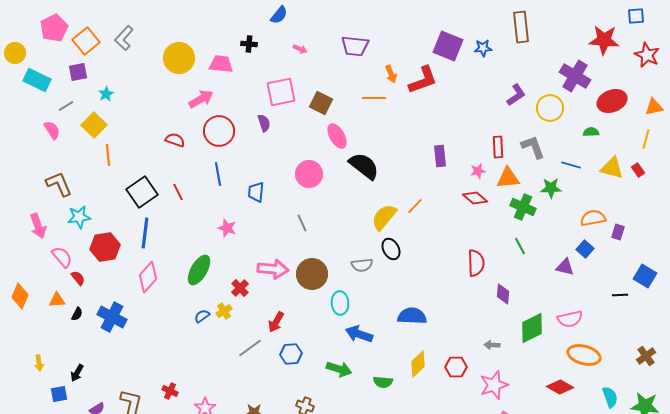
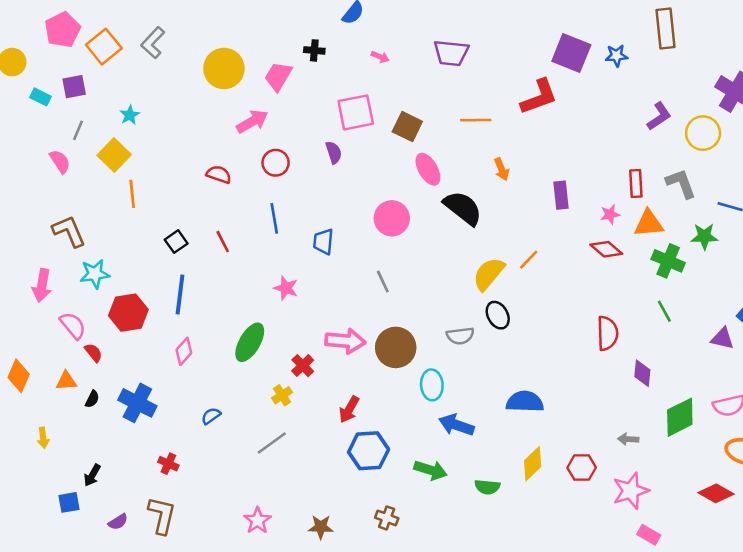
pink trapezoid: (221, 64) -> (278, 76), turned -65
purple square: (78, 72) -> (74, 87), moved
orange arrow: (391, 74) -> (502, 169), moved
cyan rectangle: (37, 80) -> (41, 97), size x0.6
gray line: (66, 106) -> (78, 130), turned -35
red circle: (219, 131) -> (276, 163), size x0.7
black square: (142, 192) -> (176, 242), size x0.6
pink arrow: (38, 226) -> (42, 285), turned 30
pink diamond: (148, 277) -> (184, 351), size x0.7
blue semicircle: (202, 316) -> (211, 416), moved
gray line: (250, 348) -> (272, 443), moved
blue hexagon: (291, 354) -> (369, 451), size x1.4
yellow arrow: (39, 363) -> (43, 438), moved
red cross: (170, 391) -> (168, 464), moved

